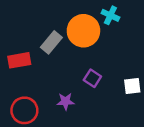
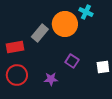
red circle: (24, 110) -> (17, 75), moved

